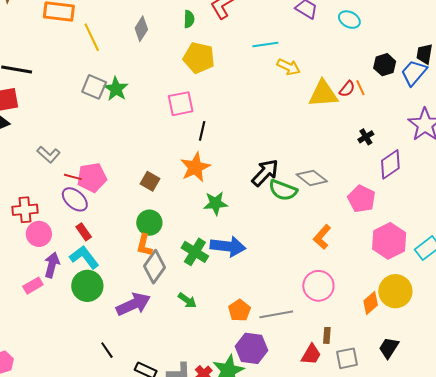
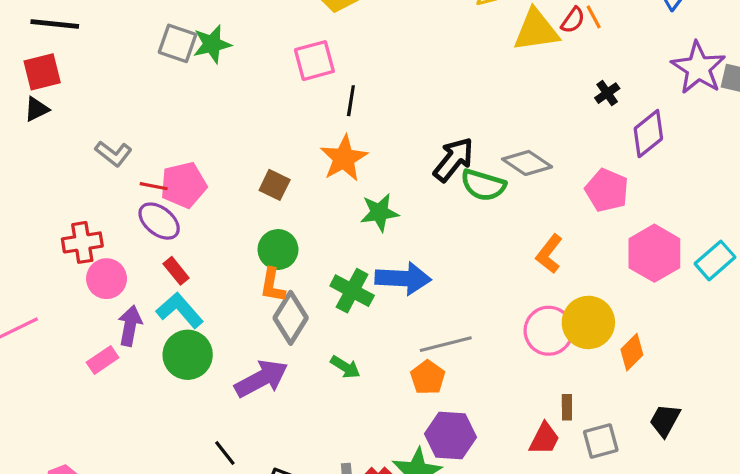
green star: (116, 89) -> (212, 44), turned 30
yellow circle: (395, 291) -> (588, 322), moved
gray line: (276, 314) -> (446, 344), moved

